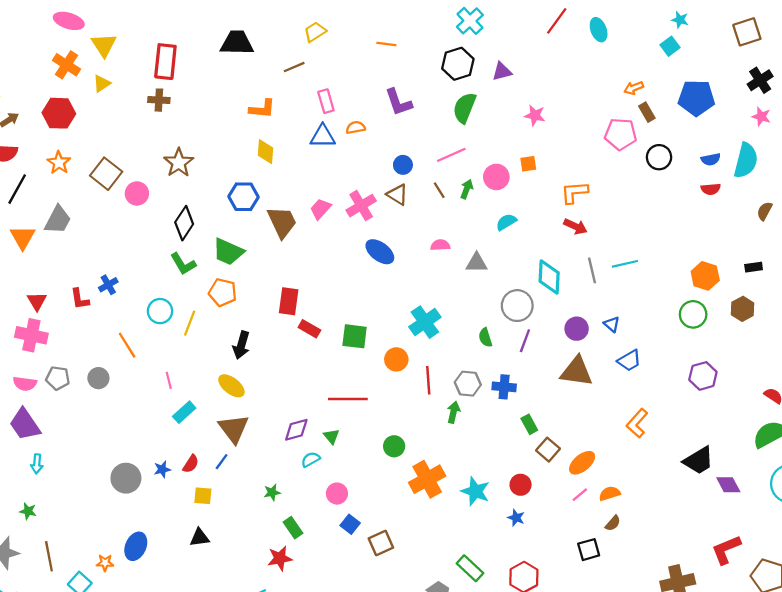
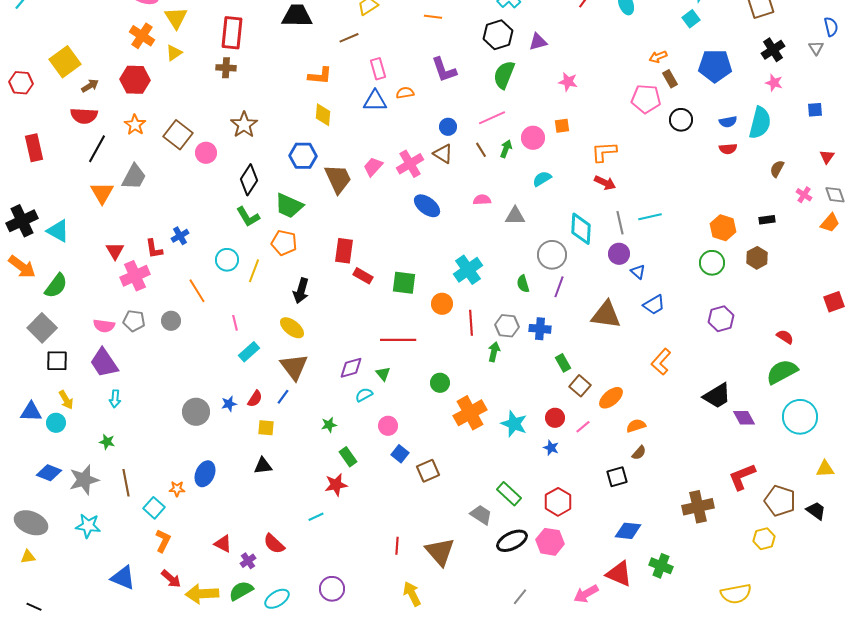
purple circle: (577, 329) -> (619, 254), moved
pink cross: (31, 335) -> (135, 276), moved, turned -36
pink line: (580, 495) -> (583, 427), moved

